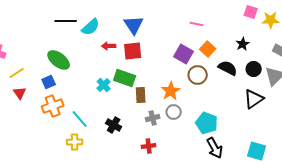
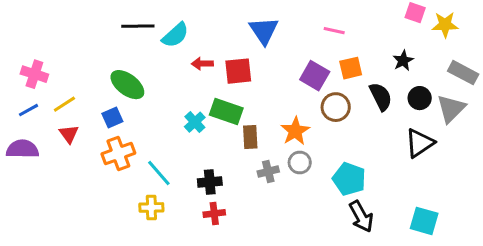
blue triangle: (134, 25) -> (264, 31), moved
orange square: (208, 49) -> (351, 68), turned 35
black semicircle: (228, 68) -> (381, 97), turned 36
black cross: (114, 125) -> (210, 182), turned -35
red cross: (149, 146) -> (214, 213), moved

